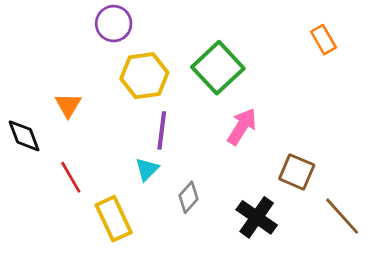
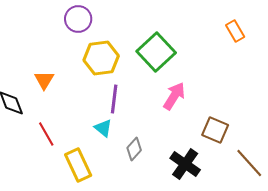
cyan triangle: (147, 169) -> (103, 128), turned -36

